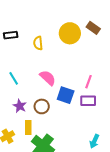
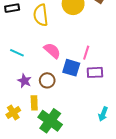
yellow semicircle: (38, 43) -> (41, 15), size x1.5
cyan line: (14, 78) -> (17, 53), turned -32
pink line: (89, 82) -> (86, 53), moved

